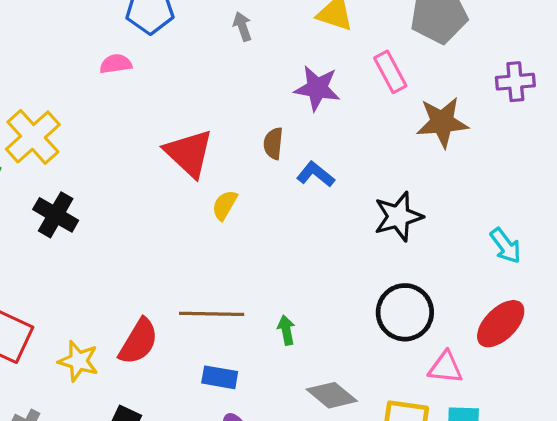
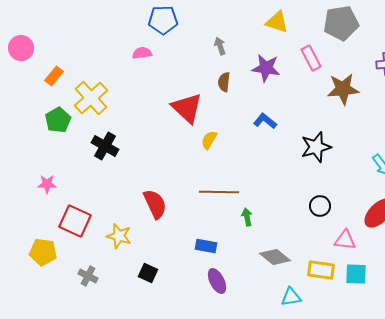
gray arrow: (242, 26) -> (220, 46), moved
brown semicircle: (273, 143) -> (224, 82), moved
black circle: (405, 312) -> (320, 206), size x0.6
brown line: (212, 314) -> (219, 192), moved
red semicircle: (138, 342) -> (155, 204), moved, turned -56

